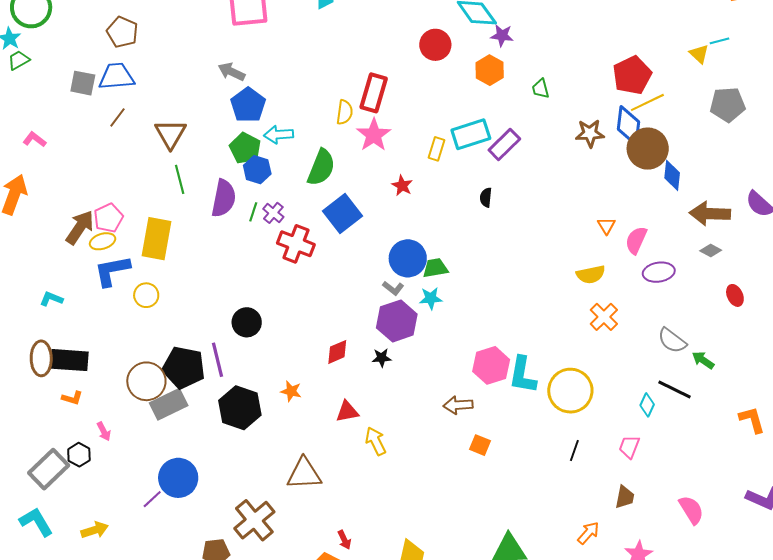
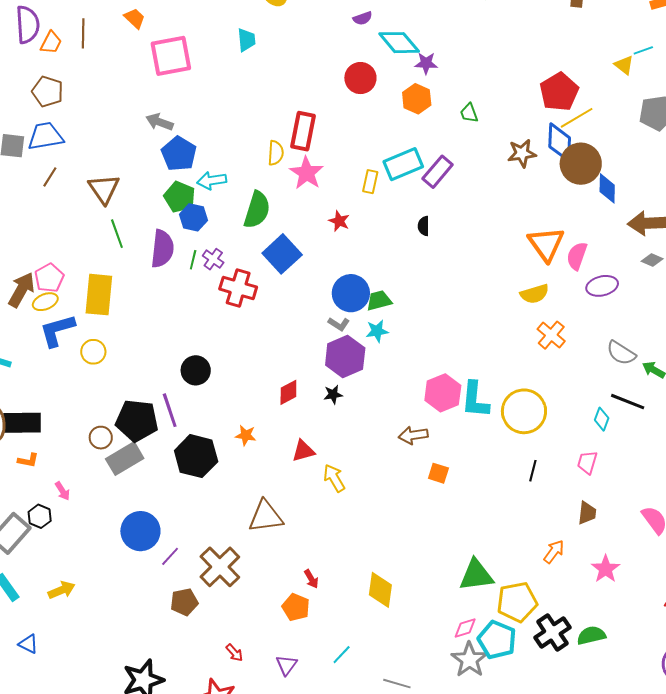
orange triangle: (606, 226) -> (546, 244), size x2.0
brown circle: (146, 381) -> (101, 438), size x0.6
purple line: (152, 499) -> (170, 556), moved

